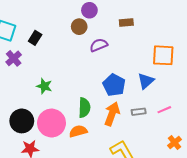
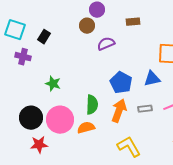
purple cross: (14, 58) -> (23, 57), turned -35
blue triangle: (146, 81) -> (152, 79), turned 30

